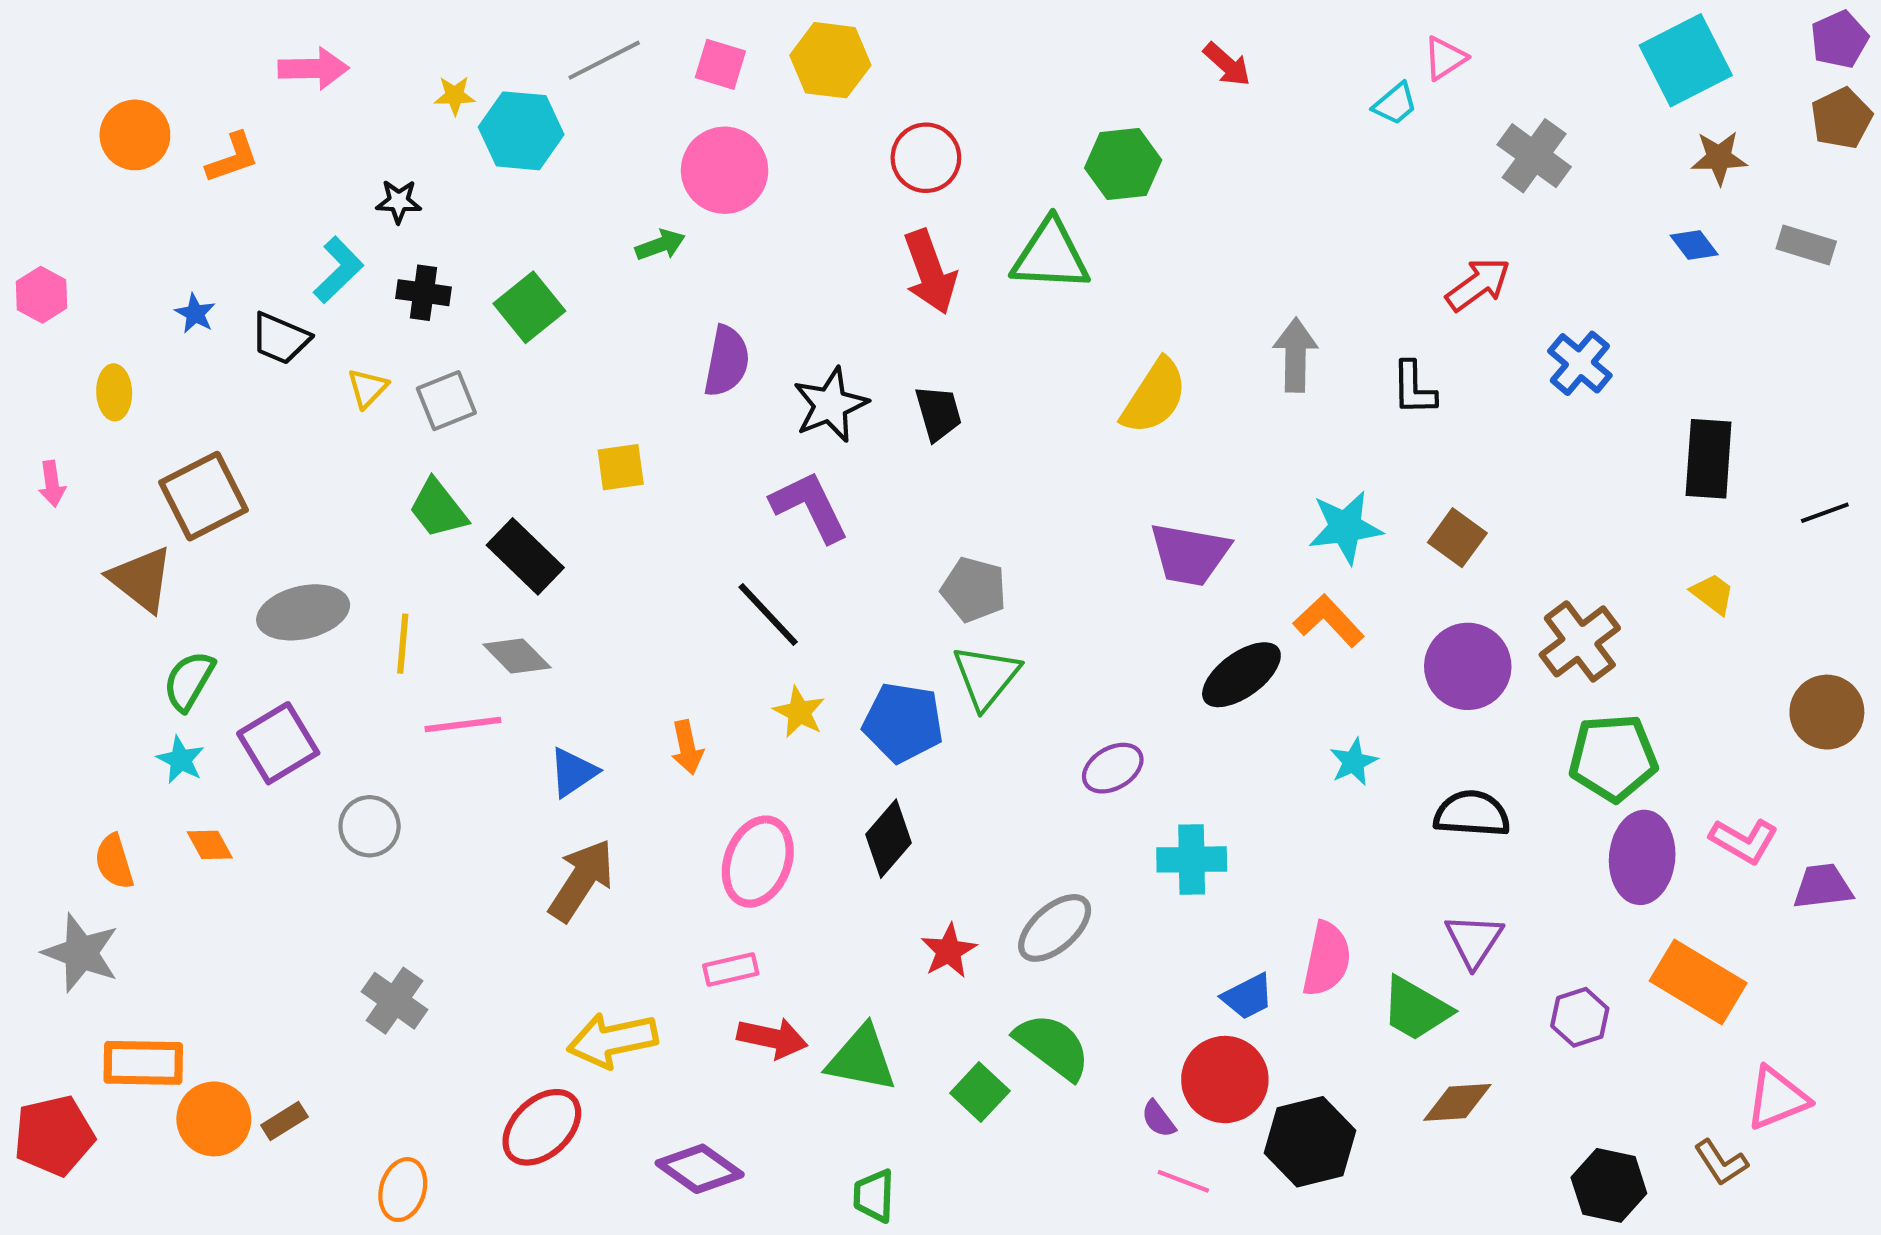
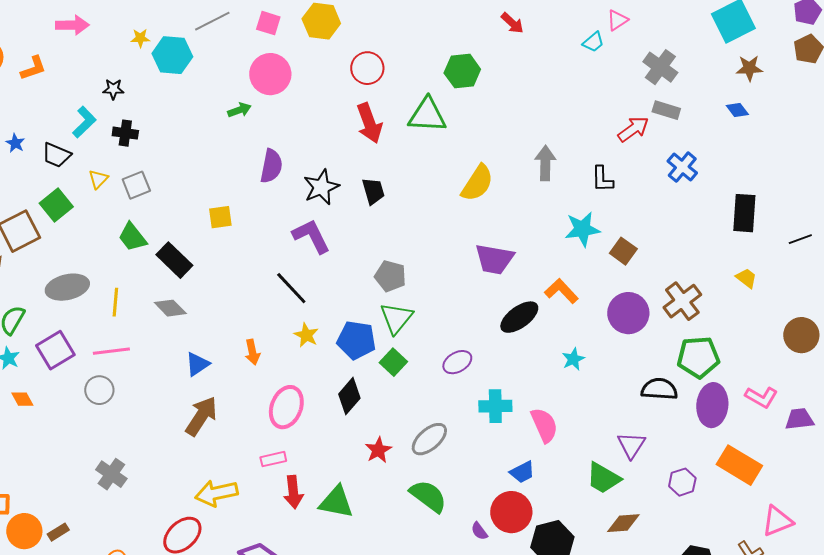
gray rectangle: (1806, 245) -> (666, 110), moved
green square: (529, 307) -> (56, 205), moved
cyan star: (1345, 527) -> (582, 229), moved
pink line: (463, 725) -> (111, 351), moved
black semicircle: (1472, 814) -> (659, 389), moved
pink semicircle: (1327, 959) -> (544, 425), moved, turned -36
red arrow: (772, 1038) -> (293, 492), turned 72
green square: (980, 1092) -> (393, 362), moved

